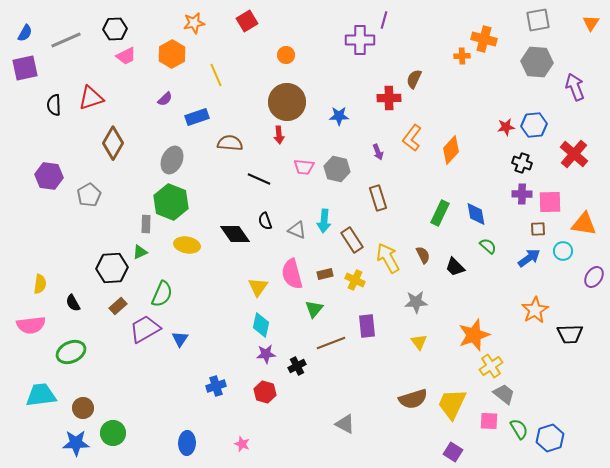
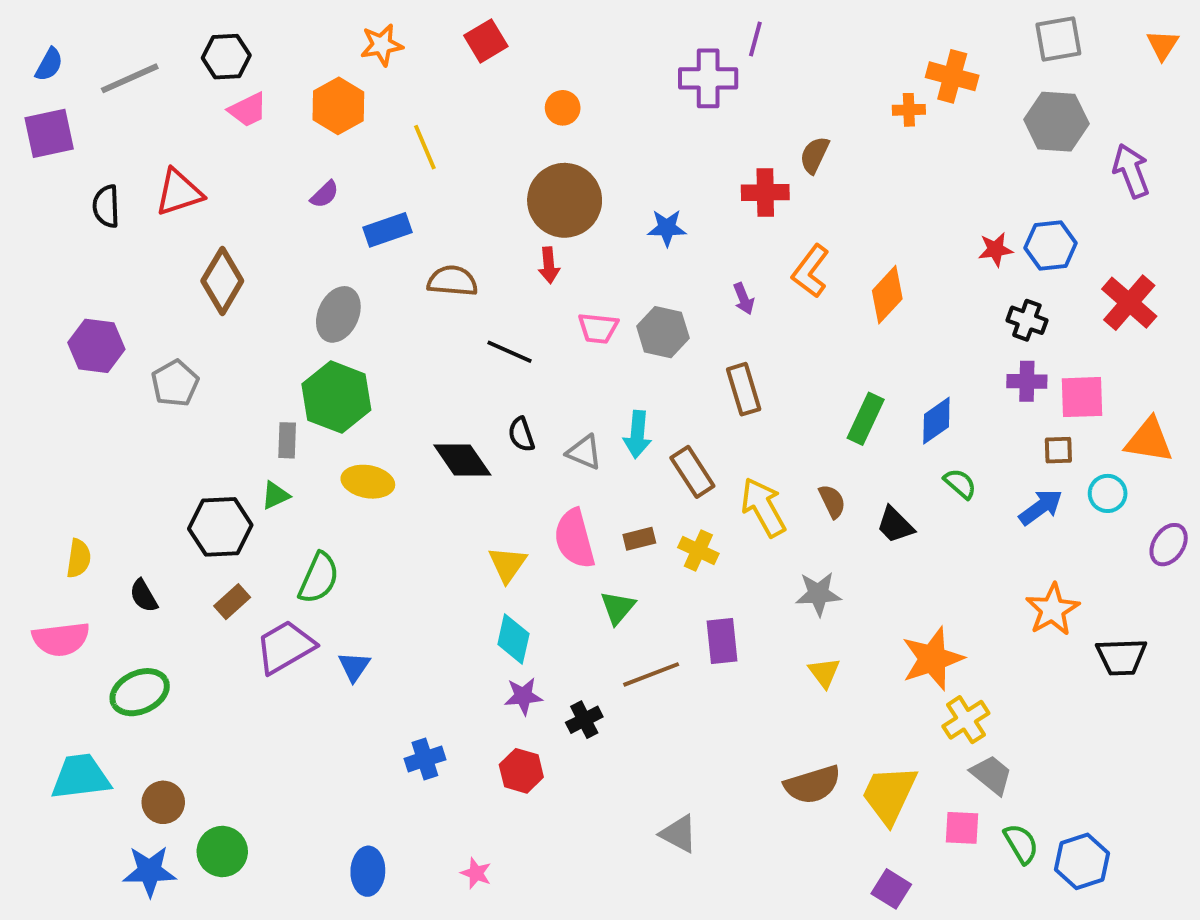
blue diamond: (476, 214) -> (936, 421), turned 65

